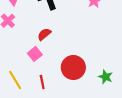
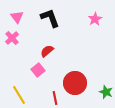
red line: (42, 82) -> (55, 98), moved

